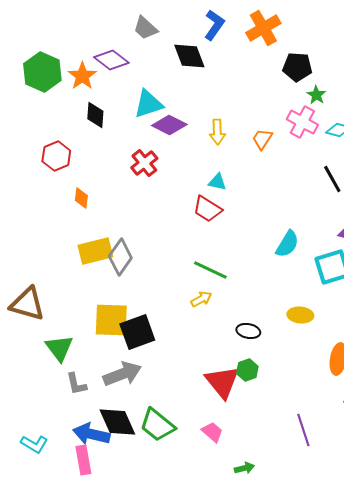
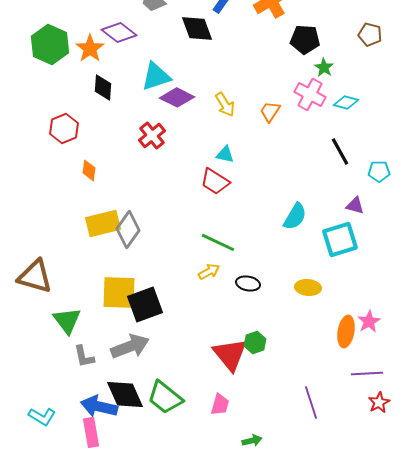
yellow arrow: (217, 132) -> (225, 104), turned -30
black ellipse: (248, 331) -> (248, 283), moved
pink trapezoid: (212, 432) -> (220, 404), turned 65

